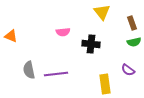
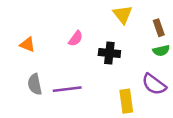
pink semicircle: (63, 32) -> (76, 39), turned -48
orange triangle: (11, 36) -> (27, 45), moved
purple semicircle: (128, 70) -> (154, 84), size x1.5

